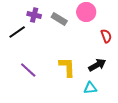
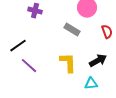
gray rectangle: (59, 19) -> (72, 30), moved
black line: (17, 32) -> (18, 46), moved

